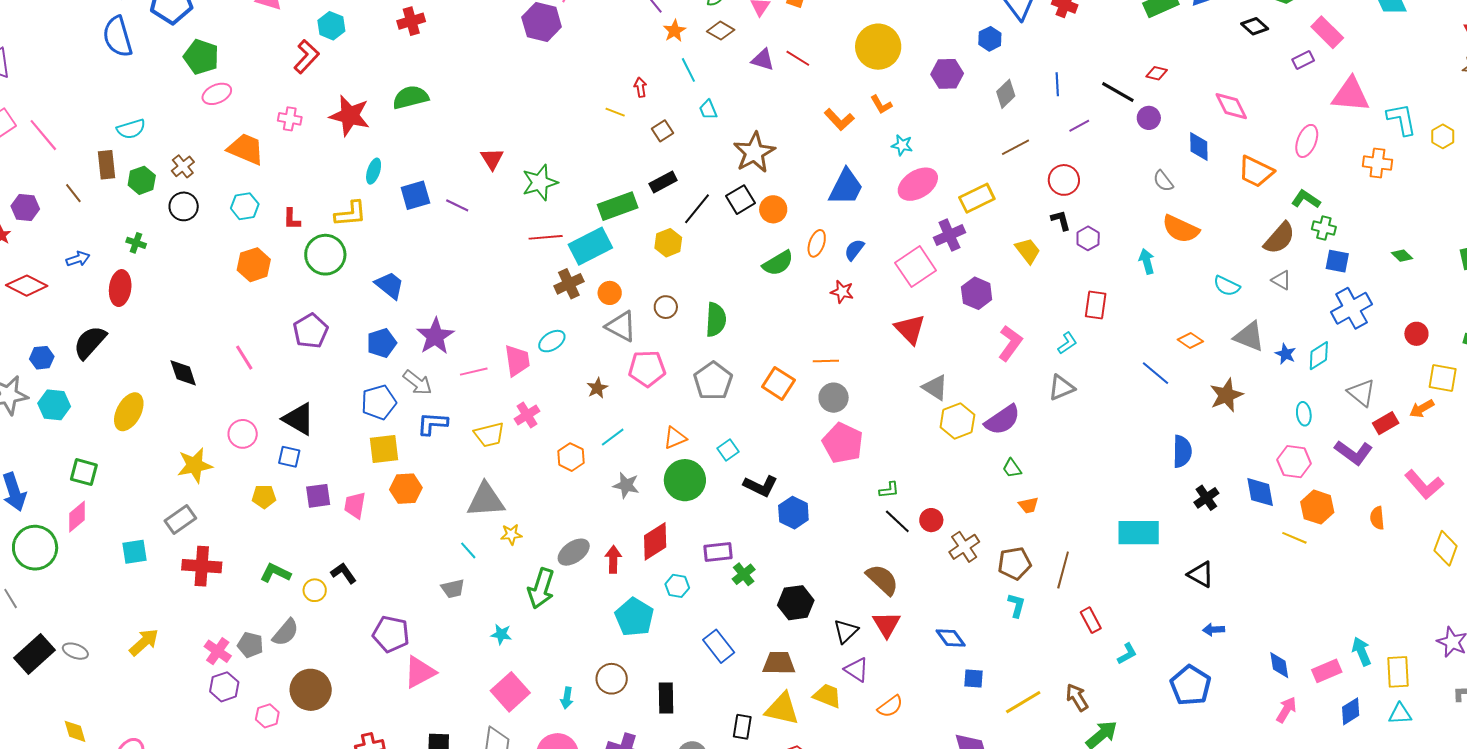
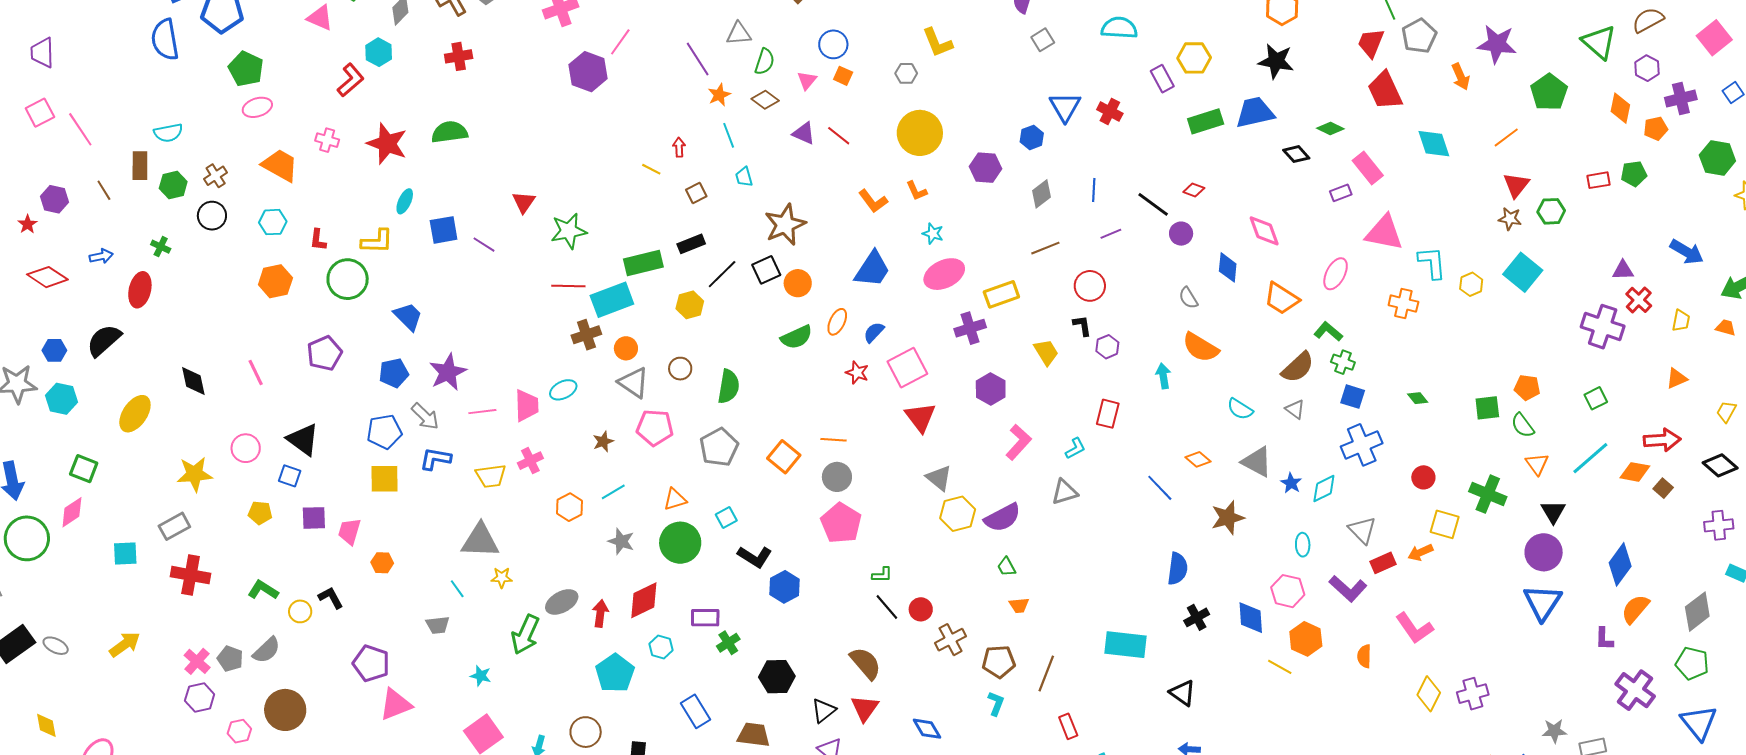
pink square: (916, 267) -> (907, 368), moved
orange hexagon: (406, 489) -> (382, 563), moved, size x0.7

